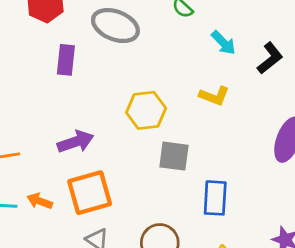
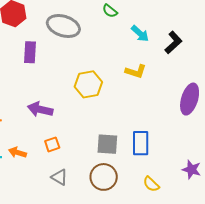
purple arrow: (76, 142) -> (40, 109), turned -145
gray square: (174, 156) -> (107, 144), moved
orange square: (90, 193) -> (52, 144), size x0.5

